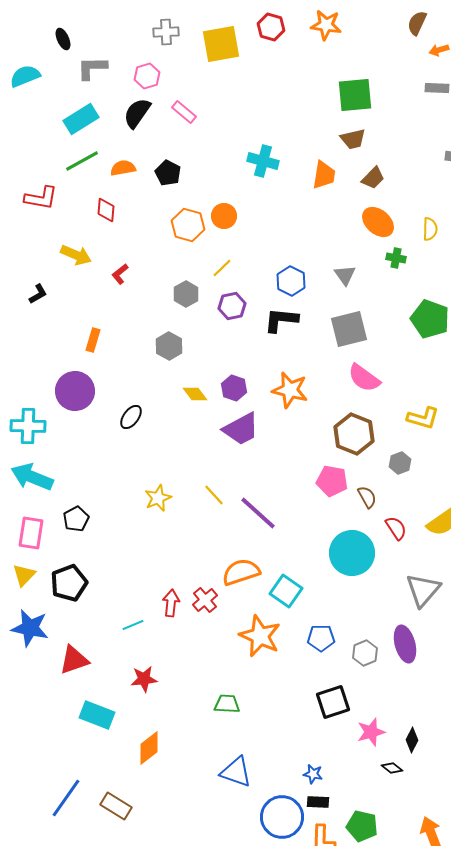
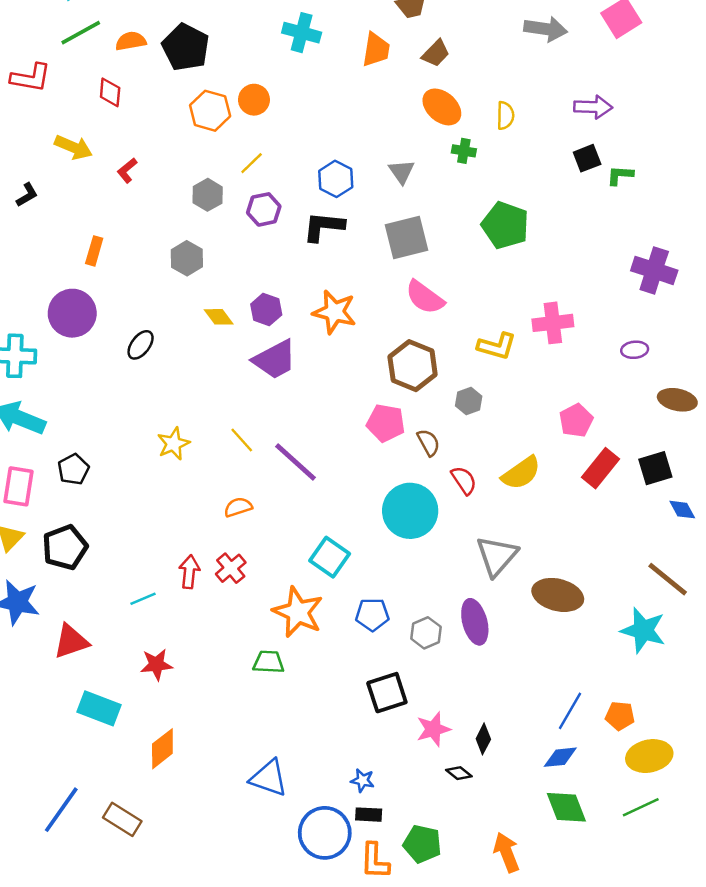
black pentagon: (168, 173) -> (186, 47), size x1.5
orange semicircle: (241, 572) -> (238, 507), moved, size x0.6
green trapezoid: (227, 704) -> (269, 662), moved

